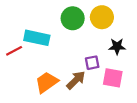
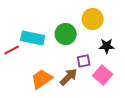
green circle: (73, 18) -> (66, 34), moved
pink square: (113, 78) -> (103, 75), turned 30

